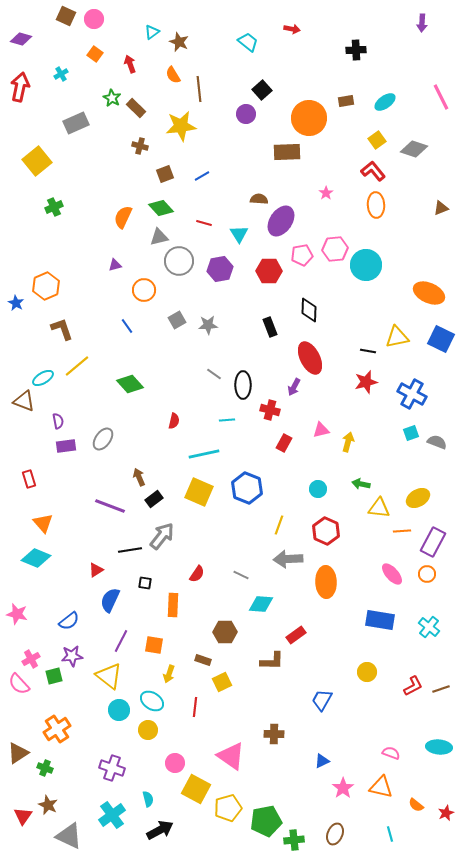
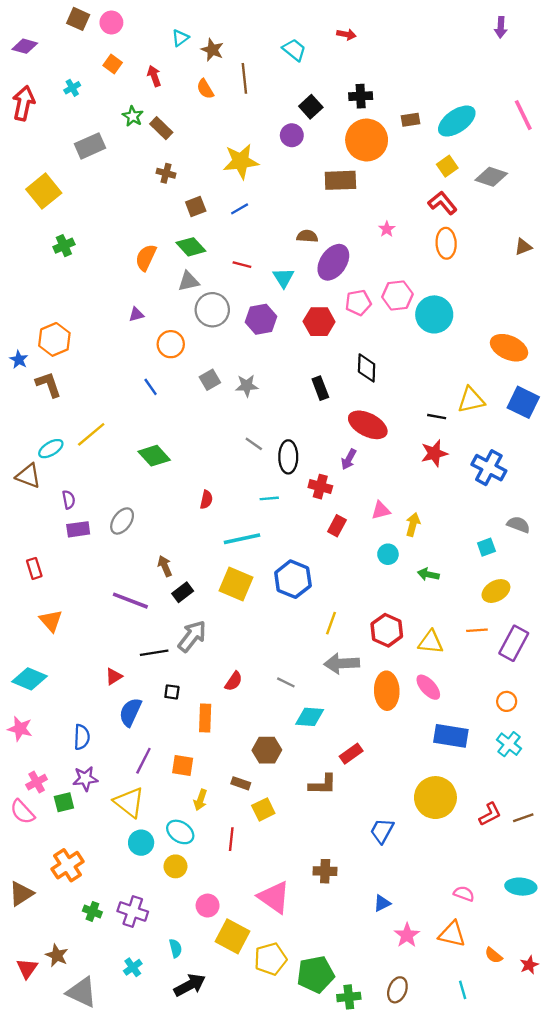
black cross: (356, 50) -> (361, 96), moved
brown line: (199, 89) -> (244, 78), moved
cyan ellipse: (385, 102) -> (457, 121), size x1.5
yellow star: (181, 126) -> (241, 161), moved
brown L-shape: (62, 329) -> (48, 385), moved
red ellipse: (310, 358) -> (368, 425), turned -36
cyan square: (411, 433) -> (486, 547), moved
cyan circle: (318, 489) -> (388, 554), moved
yellow triangle: (379, 508) -> (431, 642), moved
cyan diamond: (36, 558) -> (29, 679), moved
pink ellipse: (392, 574) -> (428, 687), moved
orange circle: (427, 574) -> (507, 701), moved
blue semicircle: (69, 621) -> (82, 737), turned -50
yellow circle: (367, 672) -> (435, 798), size x1.8
green cross: (45, 768) -> (92, 911), moved
cyan cross: (112, 815) -> (133, 967), size x0.6

